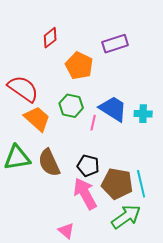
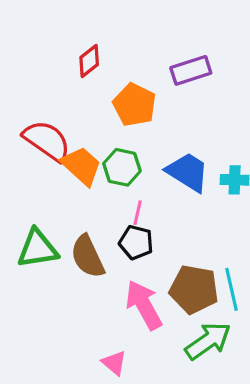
orange trapezoid: (37, 119) -> (81, 166), moved
pink line: (93, 123) -> (138, 213), moved
black pentagon: (88, 166) -> (136, 242), moved

